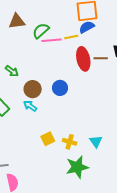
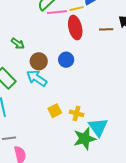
red ellipse: (83, 59) -> (75, 28), moved
cyan arrow: (30, 106) -> (37, 78), size x1.5
cyan triangle: (96, 141) -> (98, 127), moved, size x1.5

